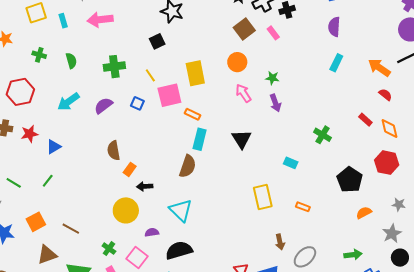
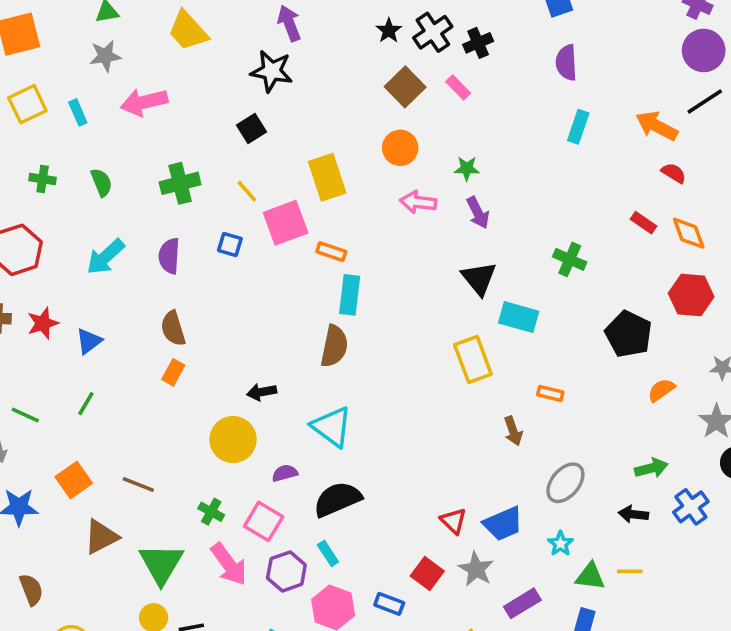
pink arrow: (243, 93) -> (418, 202), turned -42
purple semicircle: (103, 106) -> (169, 256), turned -42
black triangle: (242, 139) -> (479, 278), moved
brown semicircle: (114, 151) -> (173, 328), moved
cyan rectangle: (291, 163) -> (519, 317), size x1.5
orange rectangle: (130, 169) -> (173, 372), moved
yellow rectangle: (263, 197) -> (473, 359), moved
brown arrow: (280, 242) -> (513, 431), moved

